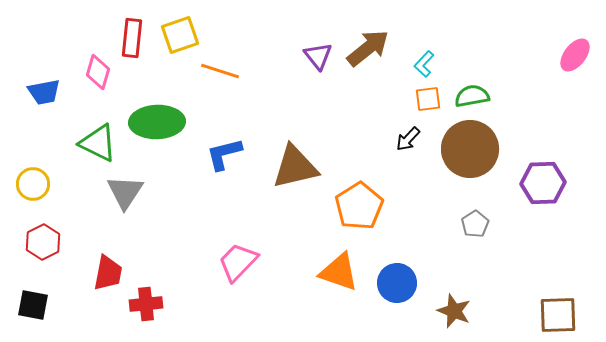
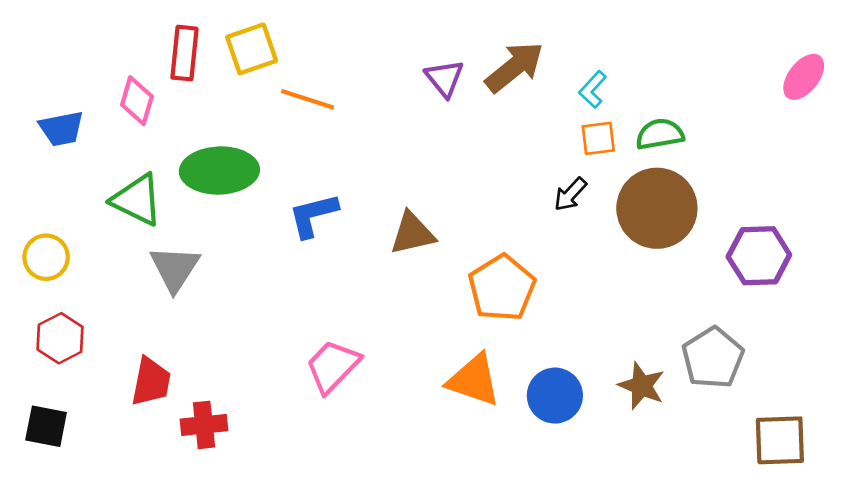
brown triangle: (295, 167) -> (412, 233), size x0.7
gray pentagon: (475, 224) -> (713, 358), moved, size x1.6
brown star: (454, 311) -> (642, 386), moved

